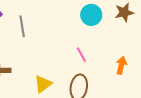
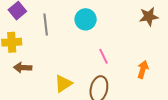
cyan circle: (91, 15) -> (86, 19), moved

